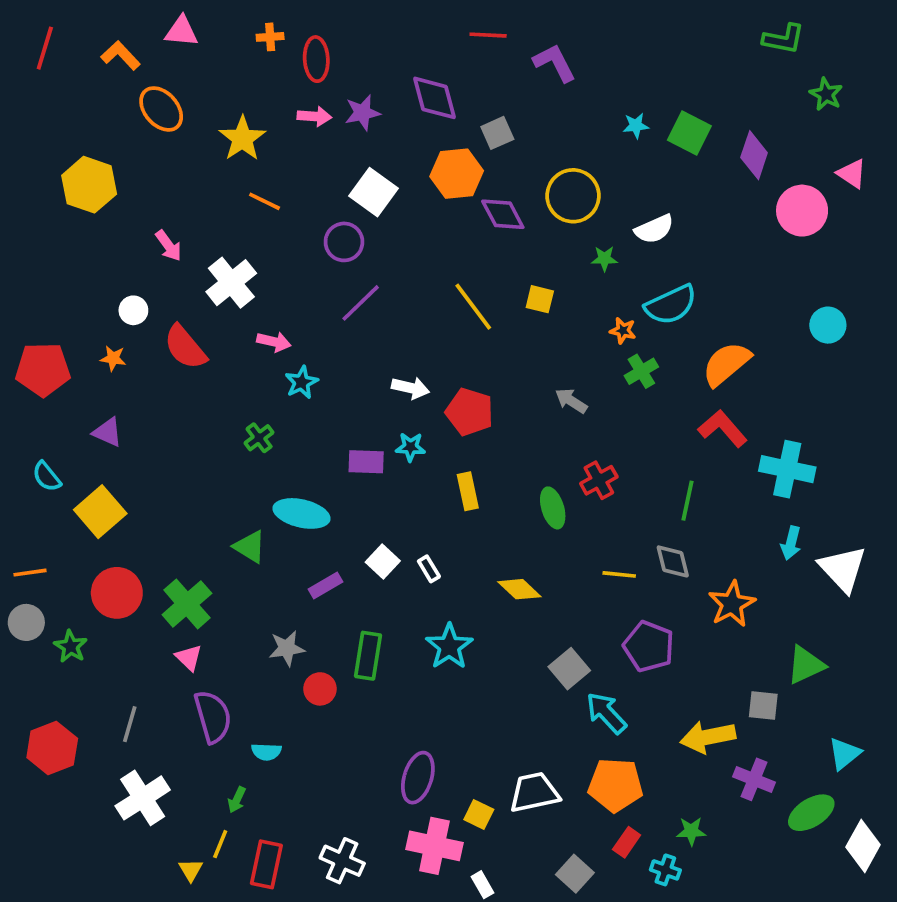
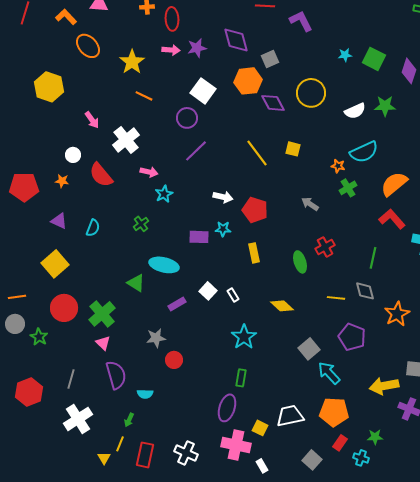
green star: (604, 259) -> (385, 106), moved, size x1.5
cyan semicircle: (47, 477) -> (93, 228), moved, turned -120
green rectangle: (368, 656) -> (241, 378), moved, size x0.7

